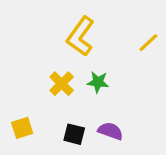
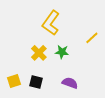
yellow line: (148, 43) -> (92, 38), moved
black square: (74, 134) -> (36, 82), moved

